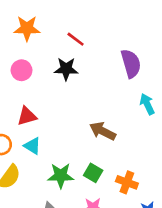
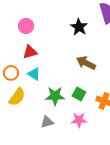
black star: (66, 69) -> (79, 27), moved, turned 30
pink circle: (22, 70) -> (26, 26), moved

